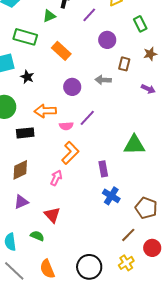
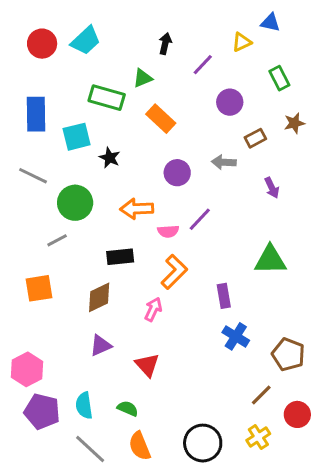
green triangle: (49, 16) -> (143, 78), moved
brown rectangle: (124, 64) -> (255, 138), turned 48
purple arrow: (148, 89) -> (272, 188), moved, turned 40
black rectangle: (25, 133) -> (120, 257), moved
green semicircle: (37, 236) -> (128, 408), moved

